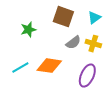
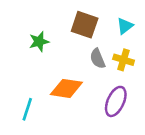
gray semicircle: (73, 43) -> (98, 59), turned 105
cyan line: (20, 68) -> (27, 109), moved, turned -42

